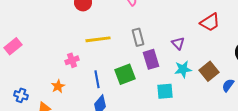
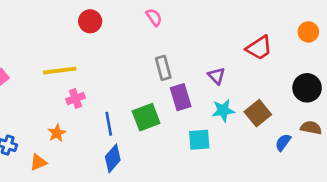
yellow line: (98, 39) -> (60, 71), moved
blue semicircle: (228, 85) -> (283, 142), moved

